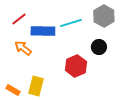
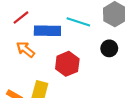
cyan line: (71, 23) -> (78, 22), turned 35
red hexagon: (76, 66) -> (67, 64), moved

